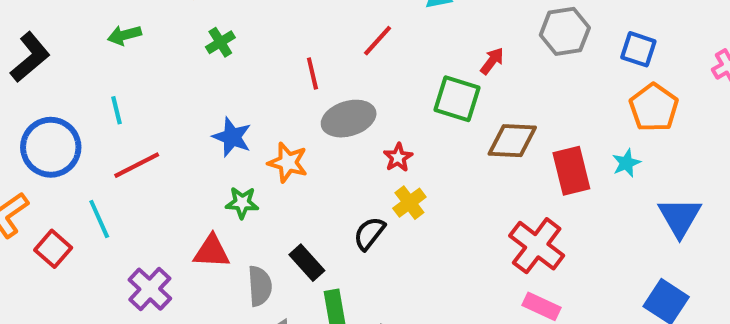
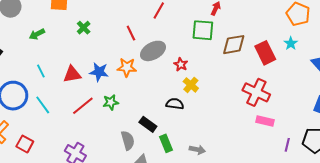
orange star: (288, 163) -> (127, 67), moved
red line: (137, 165) -> (83, 106), moved
cyan line: (99, 219) -> (43, 105), moved
black semicircle: (369, 233) -> (175, 104), turned 72
red triangle: (212, 251) -> (72, 74), moved

